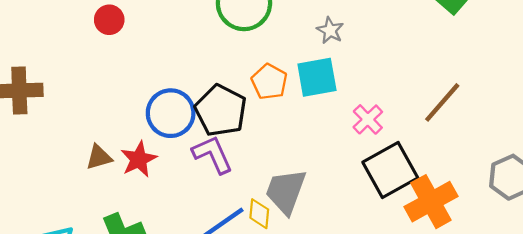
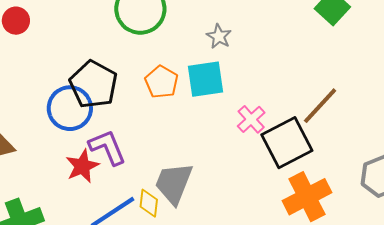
black pentagon: (221, 110) -> (93, 84), moved
red star: (139, 159) -> (82, 166), moved
black square: (390, 170) -> (287, 143), moved

